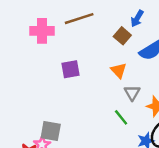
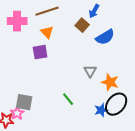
orange triangle: (119, 70) -> (47, 32), moved
green line: (121, 117) -> (68, 99), moved

